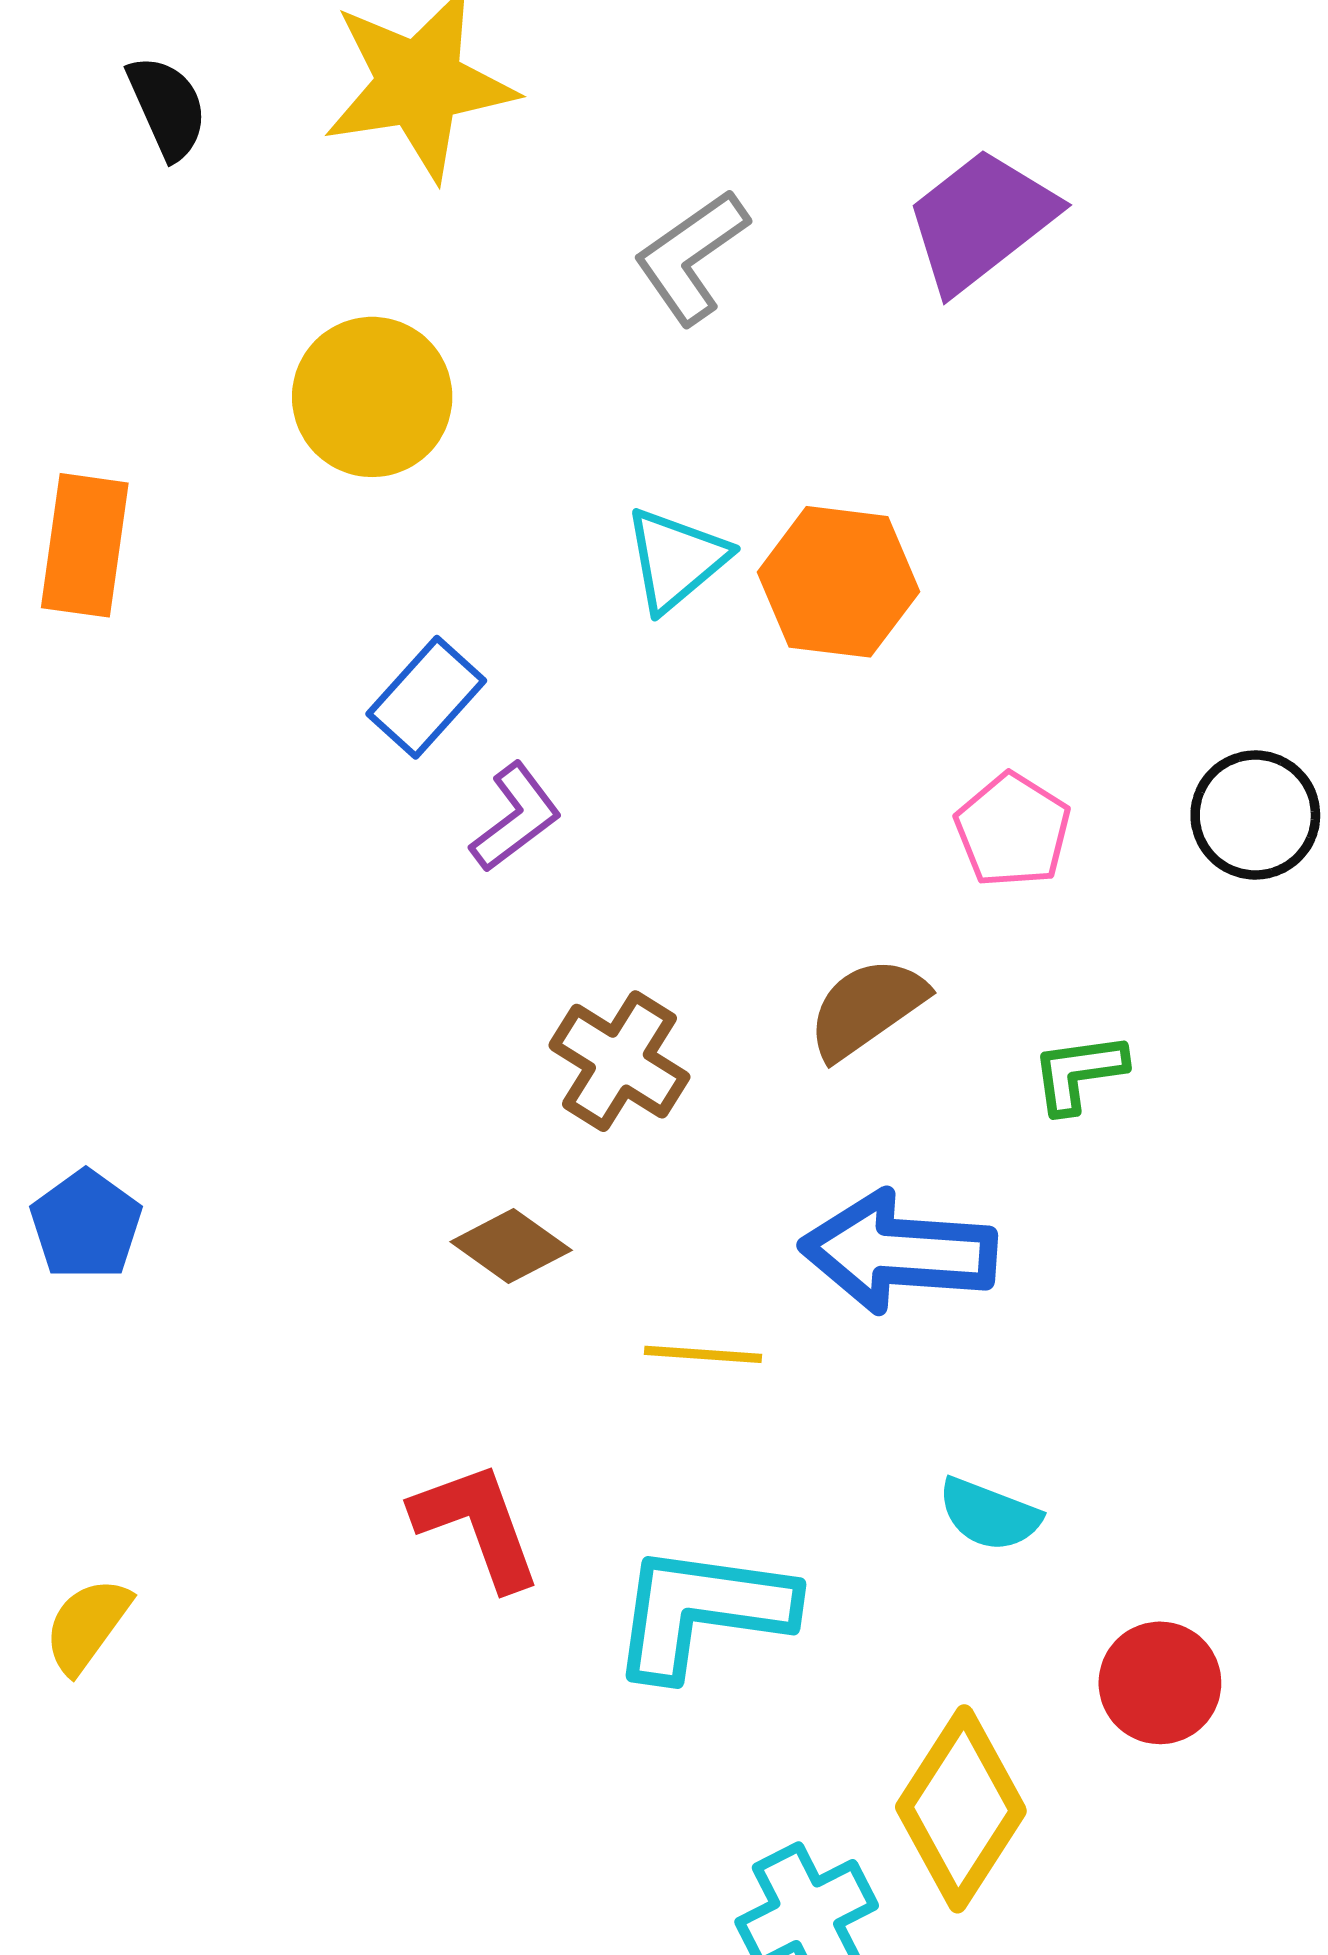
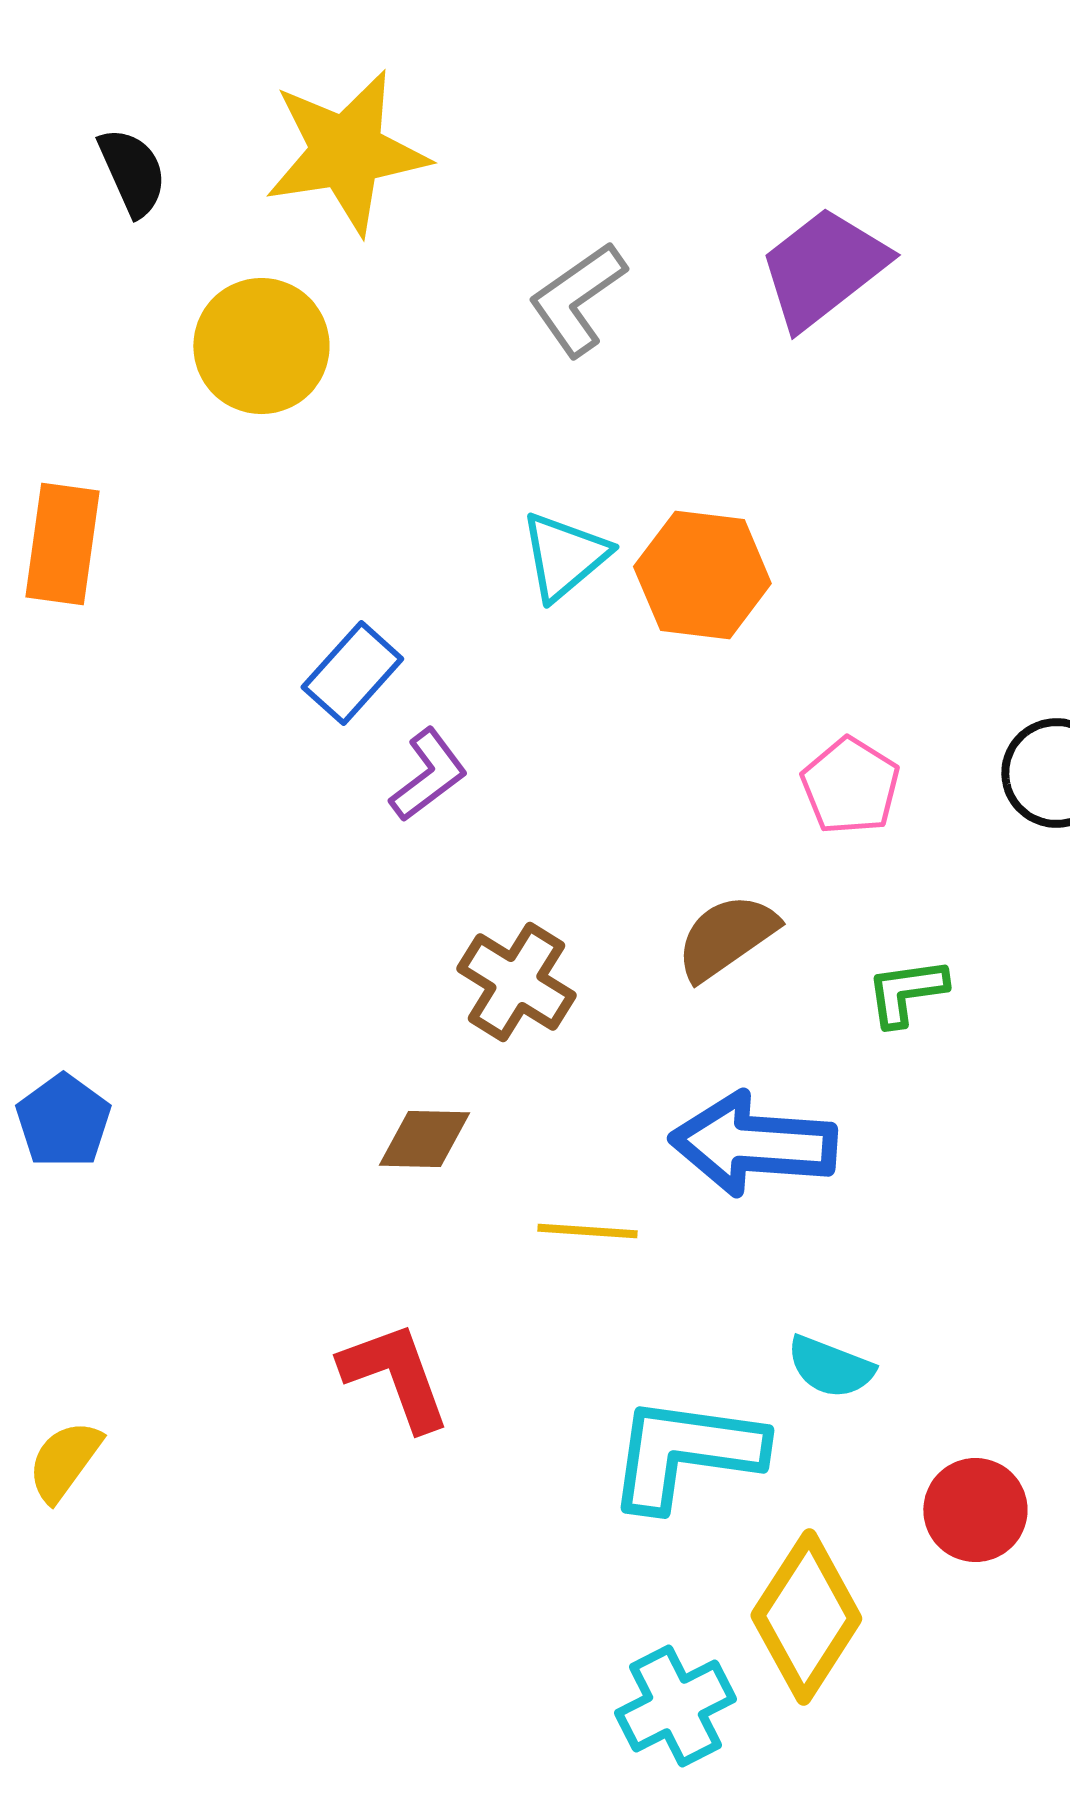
yellow circle: (372, 397) -> (261, 346), moved
brown diamond: (511, 1246) -> (424, 1139), turned -34
cyan L-shape: (702, 1611) -> (685, 1453), moved

